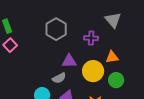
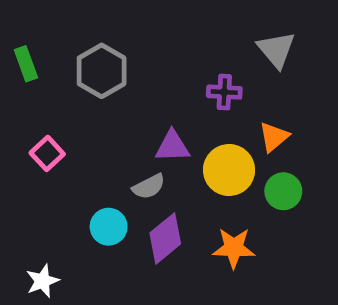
gray hexagon: (56, 29) -> (102, 71), moved
pink square: (10, 45) -> (47, 153), moved
orange triangle: (112, 57) -> (274, 137), turned -32

